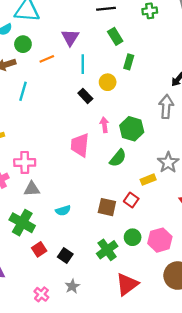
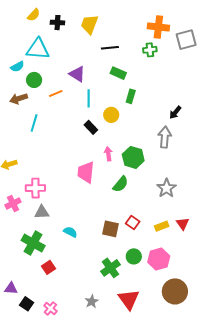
green rectangle: (115, 36) -> (118, 73), turned -35
purple triangle: (70, 38) -> (77, 74), turned -30
yellow rectangle: (148, 180) -> (162, 226), moved
cyan semicircle: (63, 210) -> (70, 232), turned -136
black square: (65, 255) -> (27, 304), moved
red triangle: (127, 284) -> (129, 299), turned -30
gray star: (72, 286) -> (92, 301), moved

